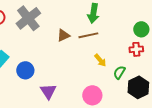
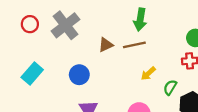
yellow arrow: (100, 60) -> (148, 74), turned 88
blue circle: (25, 70) -> (79, 75), moved

